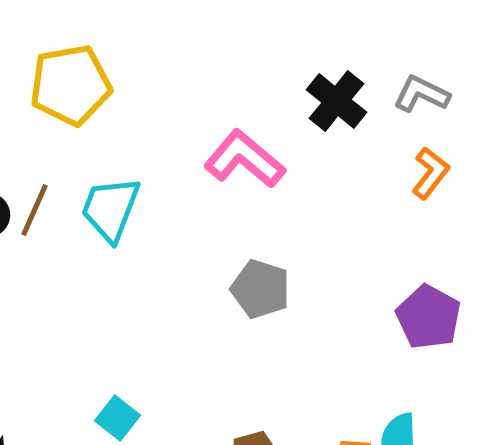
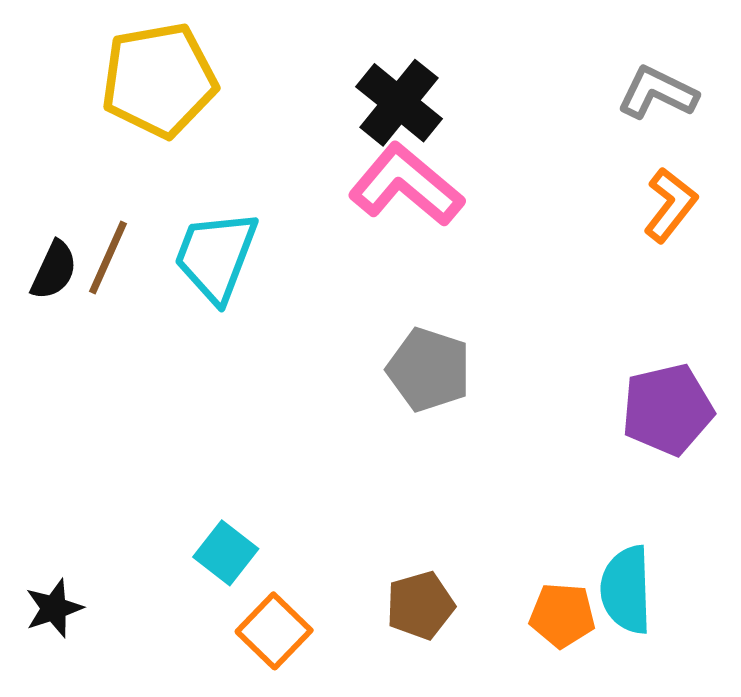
black cross: (336, 101) -> (399, 103), moved
purple pentagon: (428, 317) -> (667, 409), turned 30

